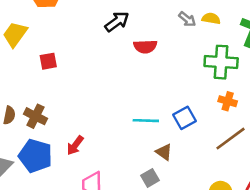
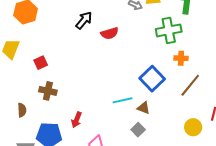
brown cross: (36, 116) -> (48, 91), moved
blue square: (184, 118) -> (152, 79), size x1.4
cyan line: (146, 121) -> (123, 100), moved

